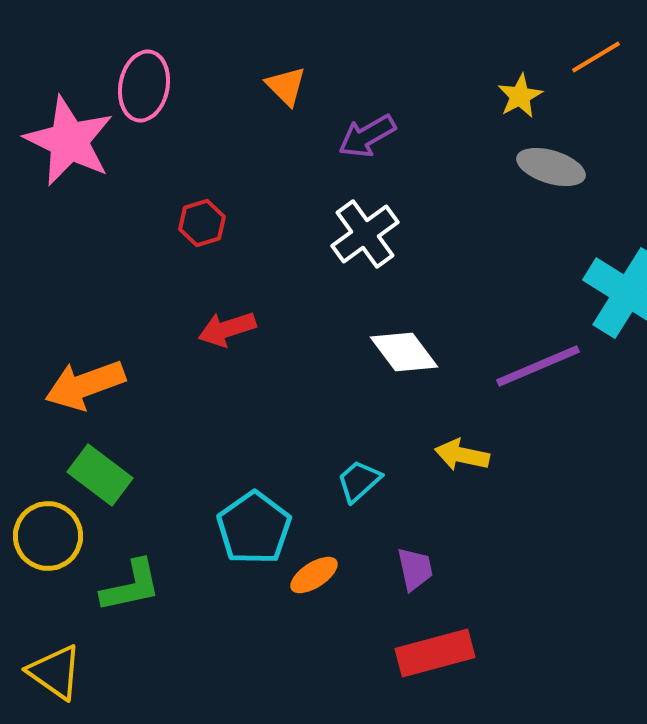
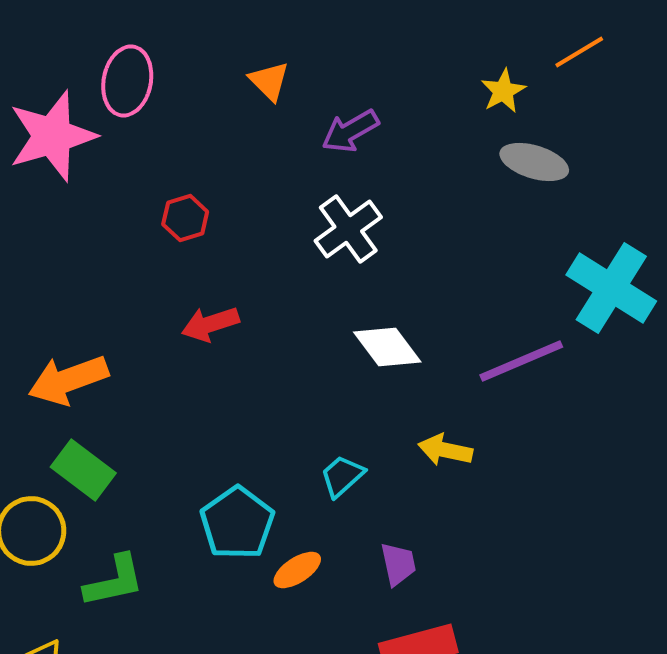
pink star: (69, 141) -> (52, 136), turned 30

